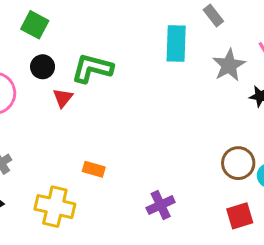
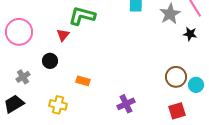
black circle: (43, 67) -> (50, 61), moved
yellow cross: (55, 207) -> (58, 105), size x0.7

